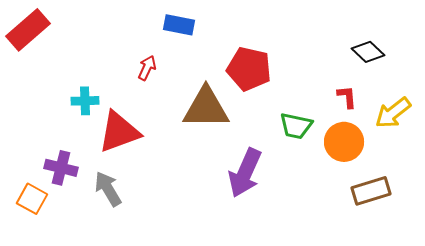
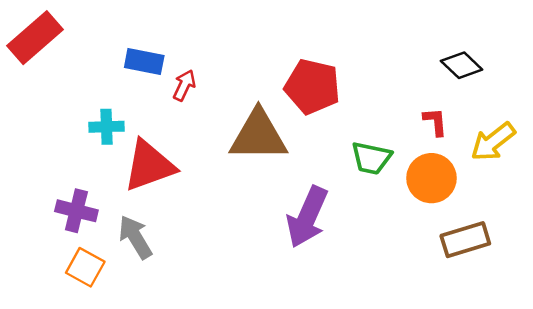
blue rectangle: (179, 25) -> (144, 61), moved
orange square: (32, 199) -> (85, 267), moved

